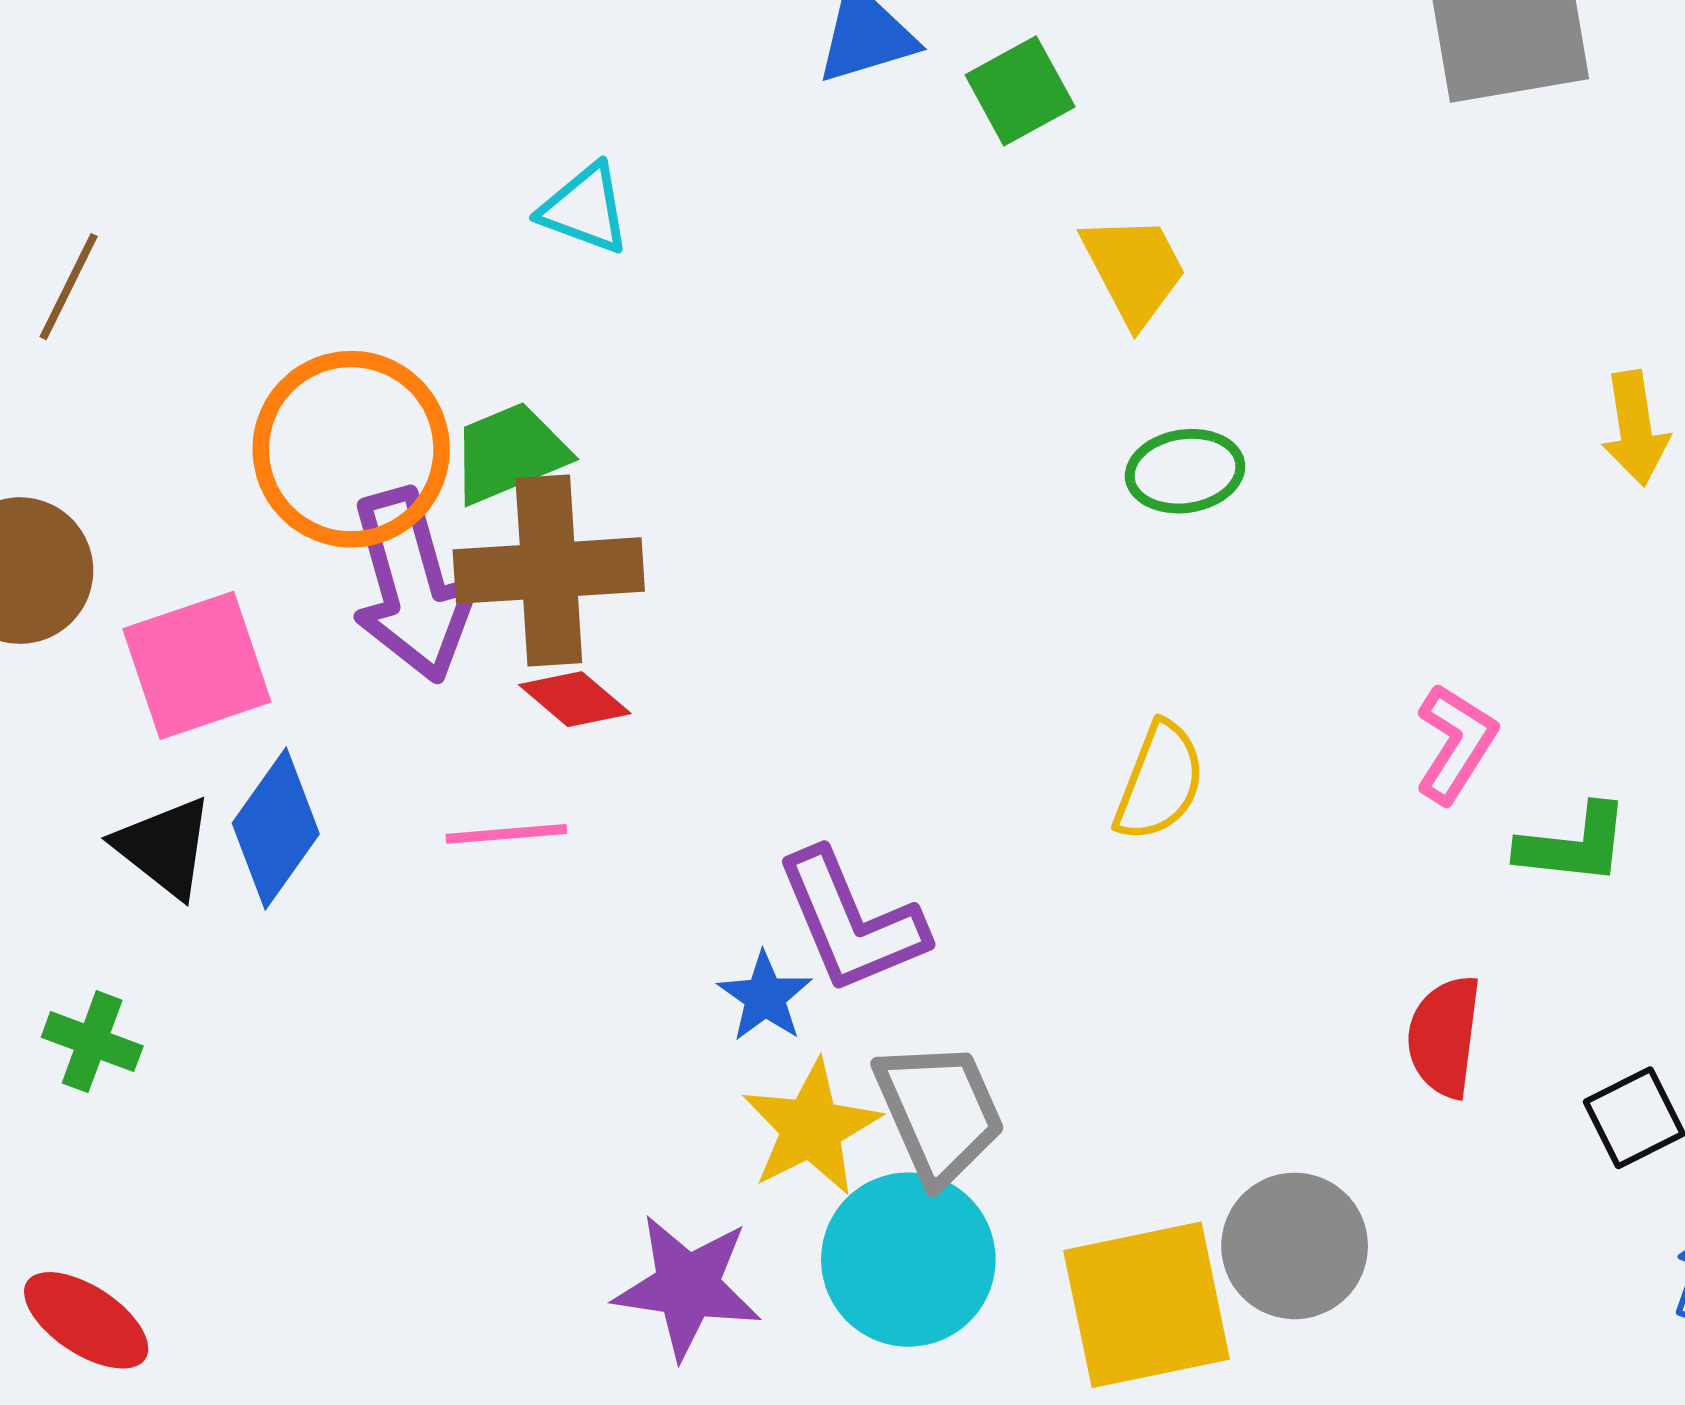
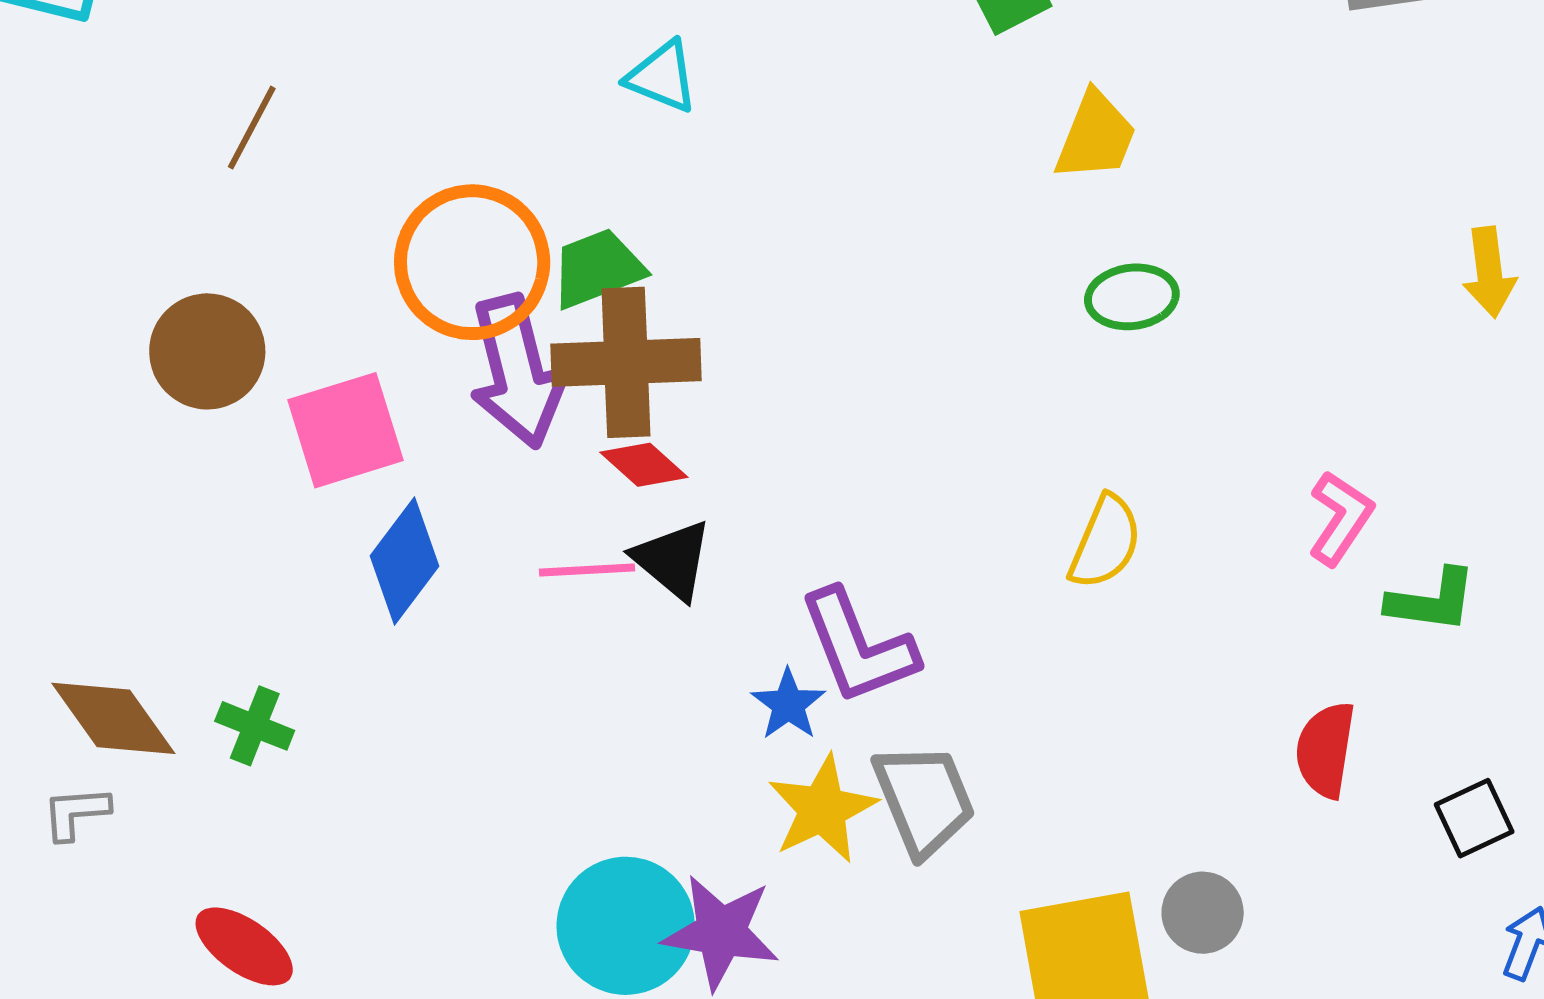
yellow trapezoid: (1134, 270) -> (1096, 136), turned 48
black triangle: (164, 847) -> (673, 560), moved
gray circle: (1295, 1246) -> (1203, 913), size x0.7
cyan circle: (908, 1260) -> (626, 926), moved

